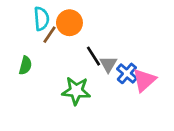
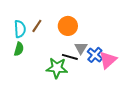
cyan semicircle: (41, 19) -> (20, 29), moved
orange circle: (69, 23) -> (68, 26), moved
black line: (94, 56) -> (70, 57), moved, turned -42

